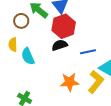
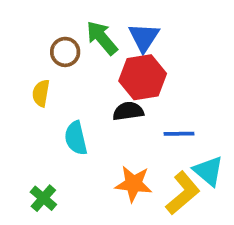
cyan semicircle: (28, 56) -> (76, 138), moved

